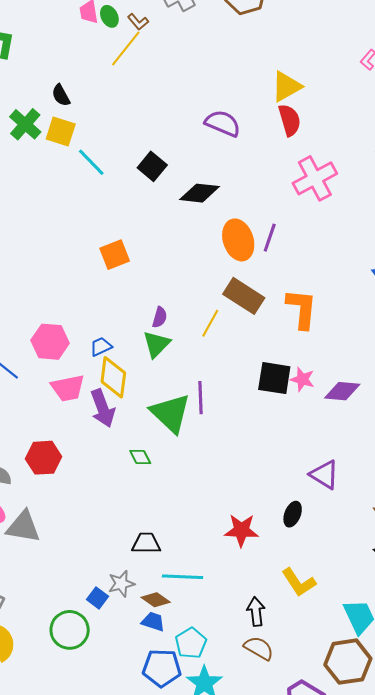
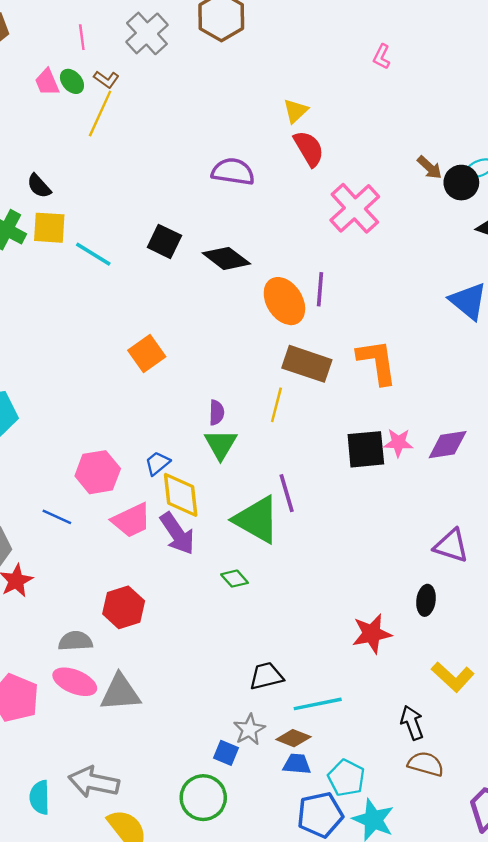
yellow triangle: (286, 87) -> (296, 111), size x0.7
black diamond: (199, 193) -> (226, 258), turned 45

